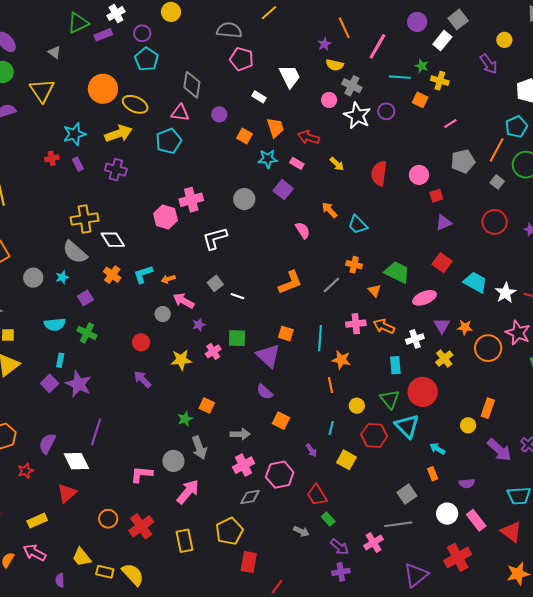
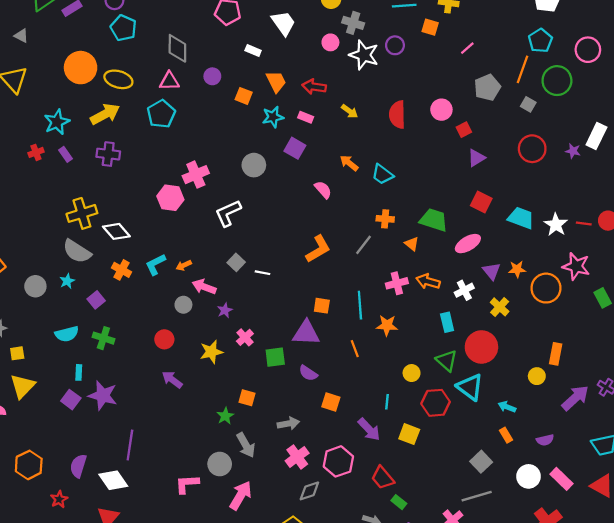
green square: (237, 338) -> (275, 357), moved
purple triangle: (268, 356) -> (306, 333), turned -32
orange line: (331, 385) -> (355, 349), moved
purple arrow: (311, 450) -> (369, 429), size x1.6
purple arrow: (499, 450) -> (575, 398), turned -76

